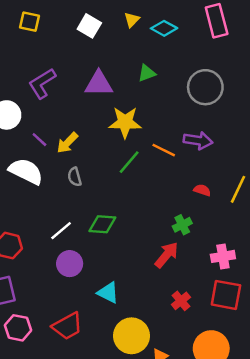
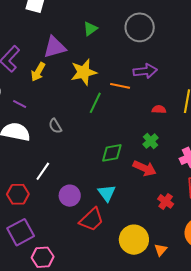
yellow arrow: (67, 143) -> (38, 72), moved
green diamond: (102, 224) -> (112, 153), moved
white line: (61, 231) -> (43, 171), moved
red arrow: (167, 255) -> (144, 168), turned 90
cyan triangle: (108, 293) -> (107, 193), moved, turned 42
red trapezoid: (67, 326) -> (91, 220), moved

